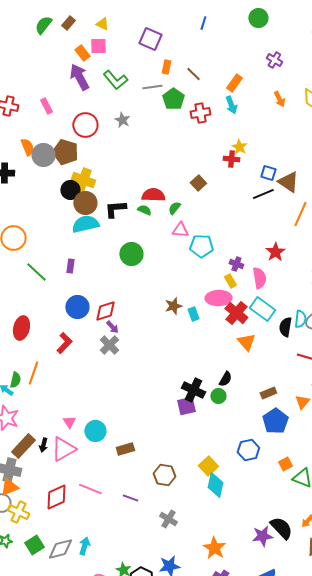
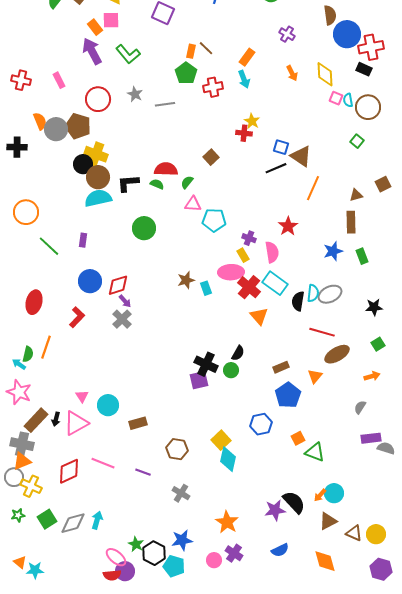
orange rectangle: (166, 67) -> (191, 51), moved
gray line: (152, 87) -> (165, 104), moved

